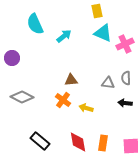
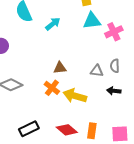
cyan triangle: (103, 33) -> (92, 21), turned -30
yellow arrow: (86, 108) -> (75, 96), size x1.6
black rectangle: (40, 141) -> (29, 129), turned -66
red diamond: (78, 142) -> (67, 130), turned -40

